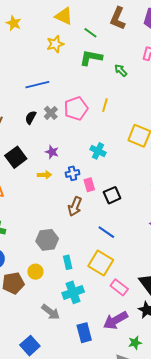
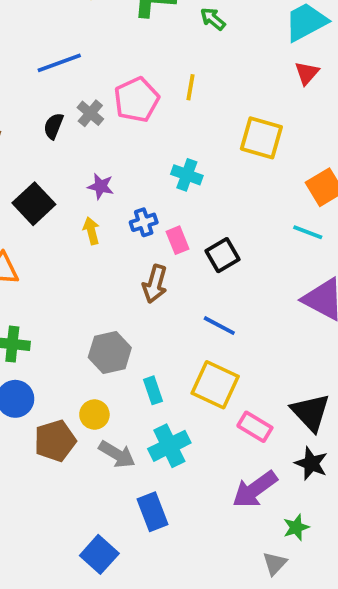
yellow arrow: (45, 175) -> (91, 231), turned -96
gray arrow: (51, 312) -> (117, 454), moved
blue rectangle: (84, 333) -> (152, 512), moved

